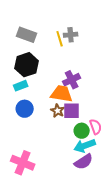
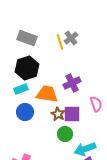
gray cross: (71, 35) -> (71, 38), turned -32
orange trapezoid: (62, 94) -> (47, 94), moved
pink semicircle: (96, 127) -> (96, 104), moved
green circle: (82, 131) -> (65, 134), moved

